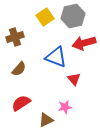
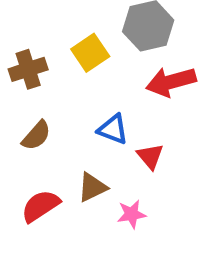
yellow square: (45, 17) -> (90, 53), moved
blue triangle: (56, 57) -> (113, 129), moved, size x0.7
brown triangle: (46, 120) -> (92, 187), moved

